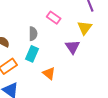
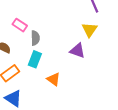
pink rectangle: (54, 18) -> (20, 25), moved
purple triangle: (73, 47) -> (77, 51), turned -35

